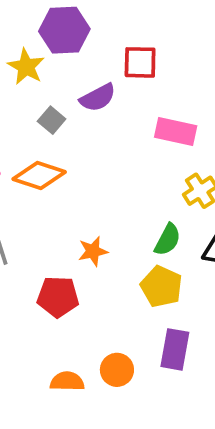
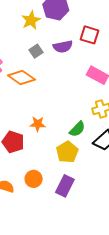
orange circle: (117, 370) -> (34, 179), moved

